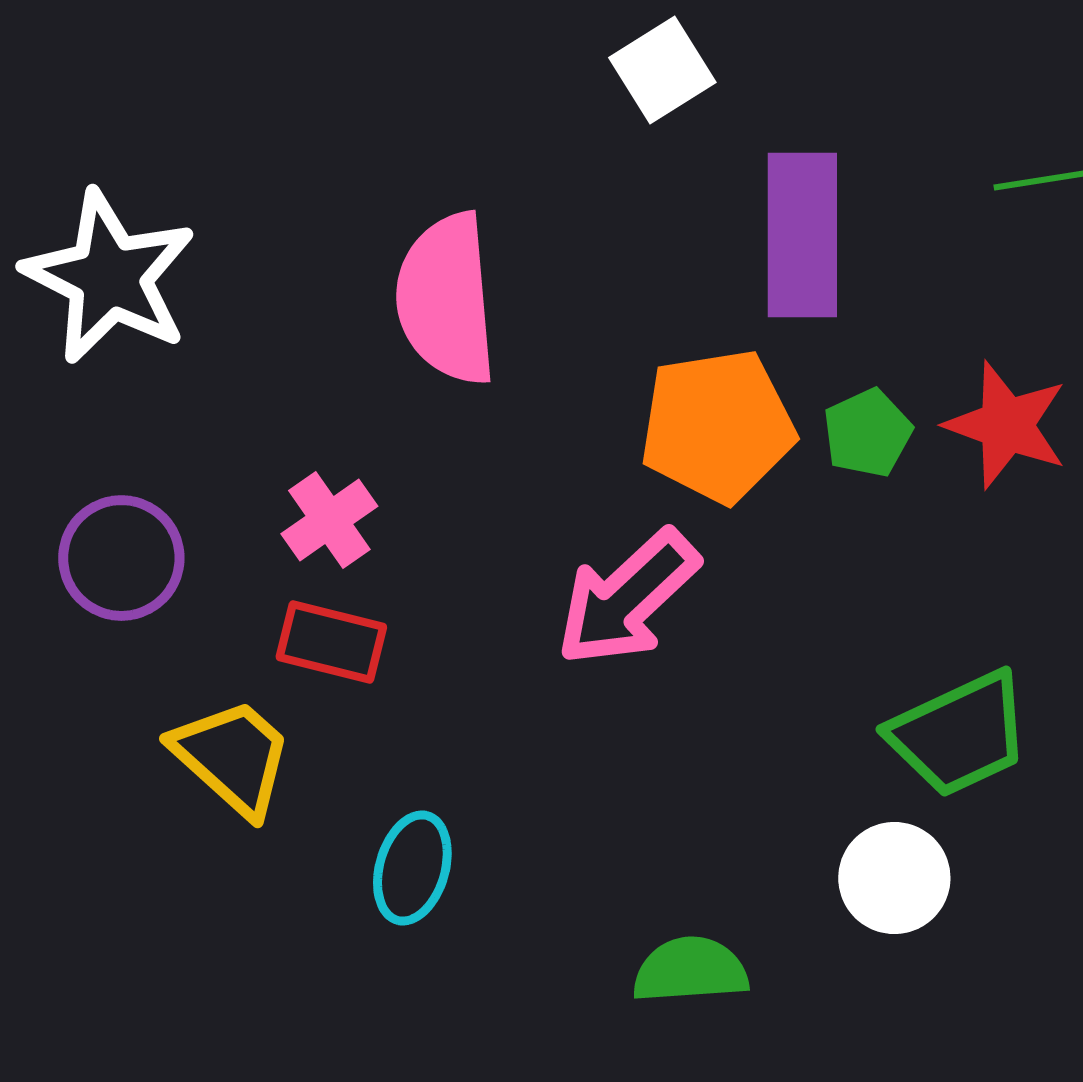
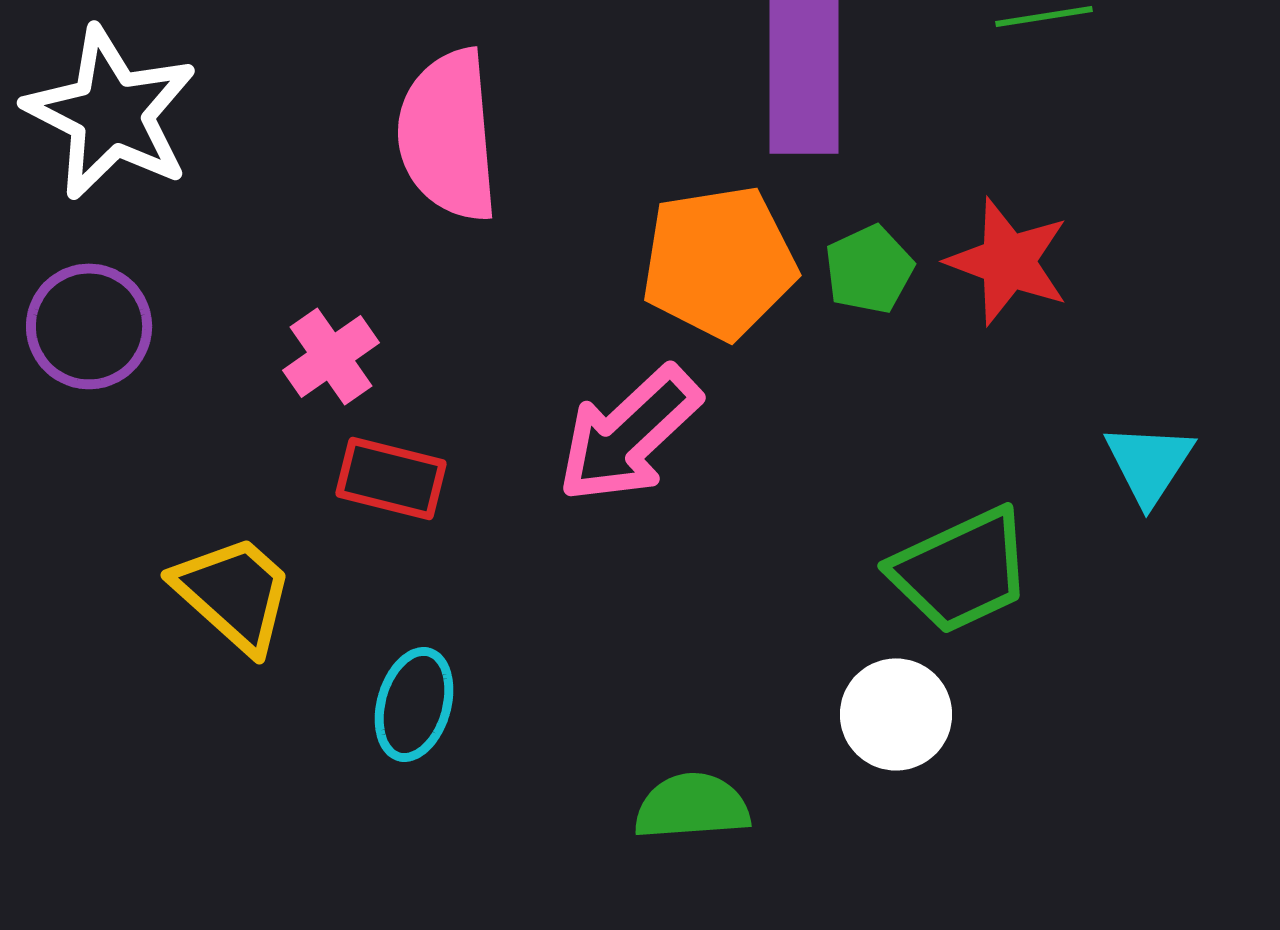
purple circle: (121, 558) -> (89, 326), moved
red rectangle: (331, 642) -> (391, 478), moved

